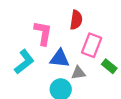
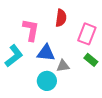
pink rectangle: (92, 45) -> (87, 34), moved

